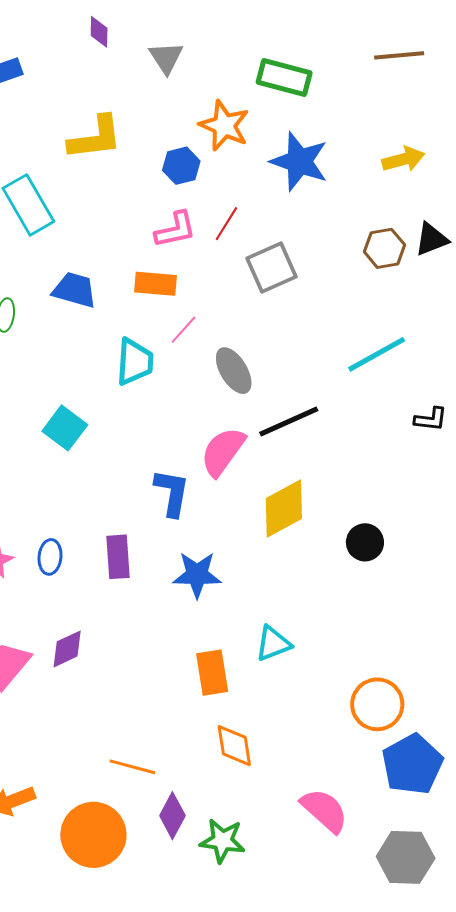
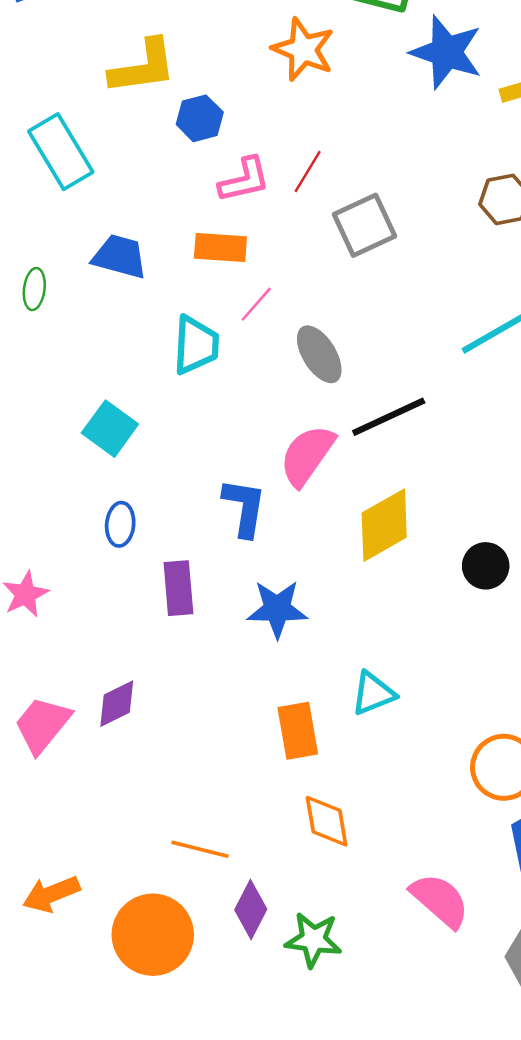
blue star: (299, 161) -> (446, 52), moved
blue hexagon: (181, 166) -> (200, 118), moved
blue ellipse: (50, 557) -> (120, 524), moved

